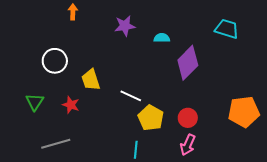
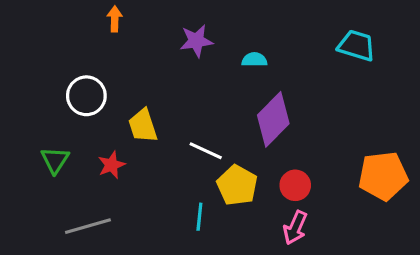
purple diamond: (188, 63) -> (273, 119), moved
red star: (71, 105) -> (111, 165), turned 30
cyan line: (136, 150) -> (199, 217), moved

